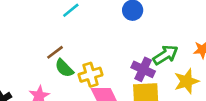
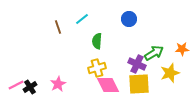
brown line: (55, 52) -> (58, 27), moved, turned -72
green semicircle: (64, 68) -> (97, 41), moved, turned 49

